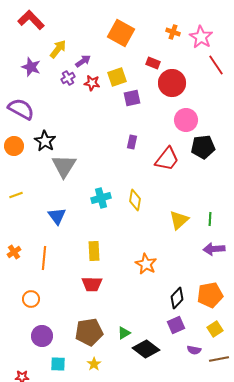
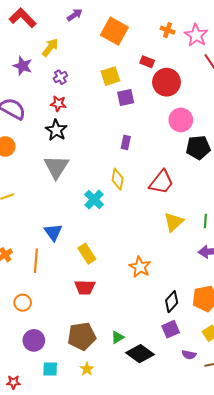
purple arrow: (83, 61) -> (75, 15), moved
red star: (92, 83) -> (58, 104), moved
black star: (45, 141) -> (56, 130), moved
red trapezoid: (167, 159) -> (161, 182), moved
cyan cross: (101, 198) -> (94, 200), turned -30
yellow diamond: (135, 200) -> (118, 179), moved
blue triangle: (57, 216) -> (53, 232), moved
yellow rectangle: (94, 251) -> (87, 254), turned -30

